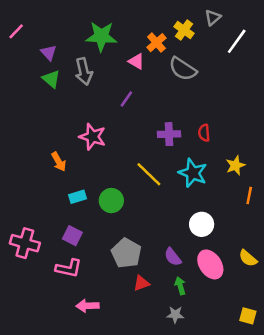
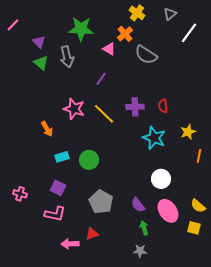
yellow cross: (184, 30) -> (137, 13), moved
yellow line: (149, 174) -> (104, 114), moved
pink cross: (25, 243) -> (20, 194), size x0.6
red triangle: (141, 283) -> (92, 234), moved
yellow square: (248, 316) -> (194, 228), moved

